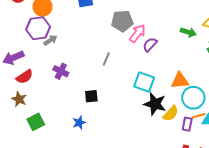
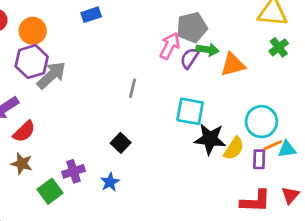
gray pentagon: (122, 21) -> (192, 27), moved
green arrow: (188, 32) -> (207, 50), moved
gray arrow: (50, 40) -> (51, 75), size x1.6
purple cross: (61, 71) -> (74, 171), moved, turned -35
orange triangle: (180, 80) -> (233, 65), moved
black square: (91, 96) -> (121, 143), turned -32

